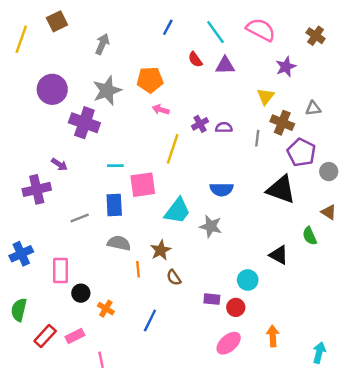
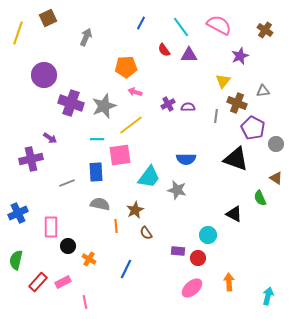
gray star: (107, 90) -> (104, 106), moved
yellow line: (173, 149) -> (131, 125), moved, turned 35

